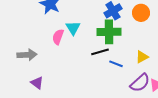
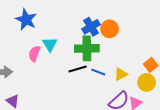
orange circle: (141, 13) -> (110, 29), moved
blue line: (116, 64) -> (98, 72), moved

